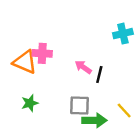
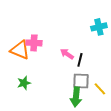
gray square: (79, 106) -> (81, 81), moved
green arrow: (94, 120) -> (76, 97), turned 96

